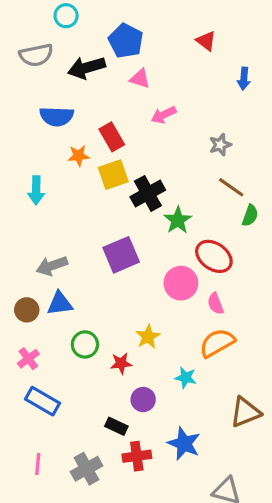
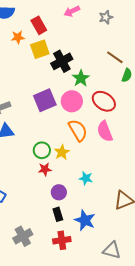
gray star: (220, 145) -> (106, 17), moved
pink circle: (181, 283) -> (72, 101), moved
pink semicircle: (215, 304) -> (105, 131), size x1.5
orange semicircle: (217, 343) -> (78, 130), moved, turned 90
green circle: (85, 344) -> (42, 150), moved
black rectangle: (116, 426) -> (58, 214), moved, turned 48
red cross: (137, 456) -> (62, 240), moved

